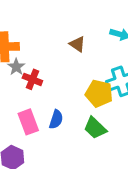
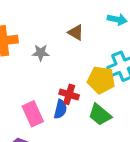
gray star: (16, 67) -> (41, 53), moved, turned -30
red cross: (32, 79) -> (69, 94), moved

